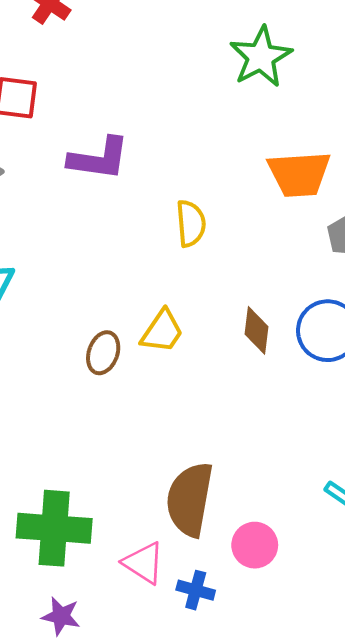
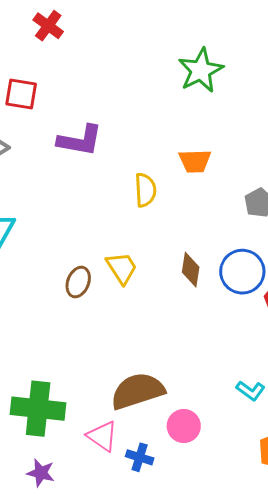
orange trapezoid: (299, 174) -> (195, 161), moved, size x0.7
yellow trapezoid: (162, 331) -> (122, 268), turned -69
brown semicircle: (190, 499) -> (138, 391), turned 60

